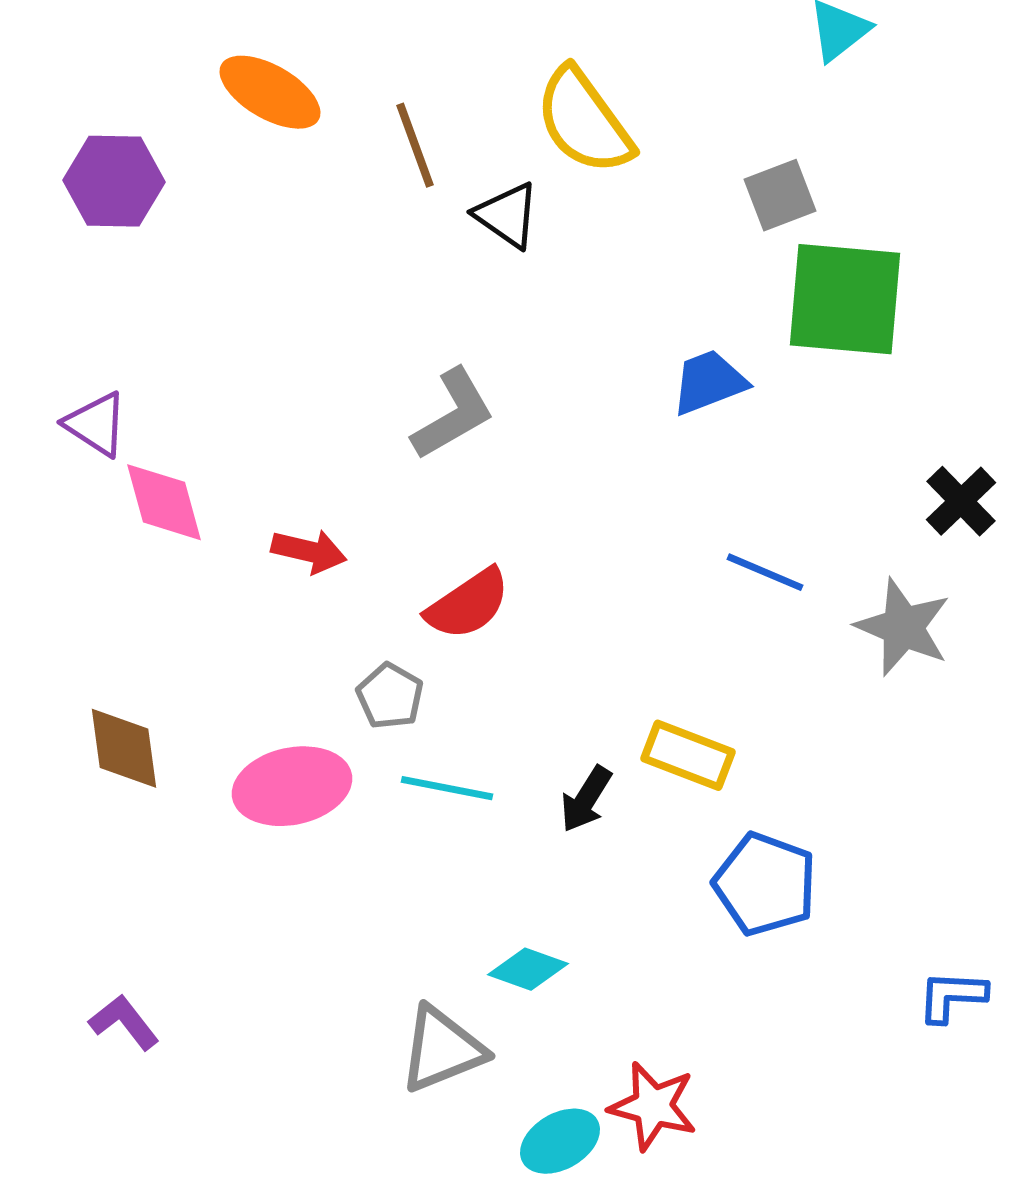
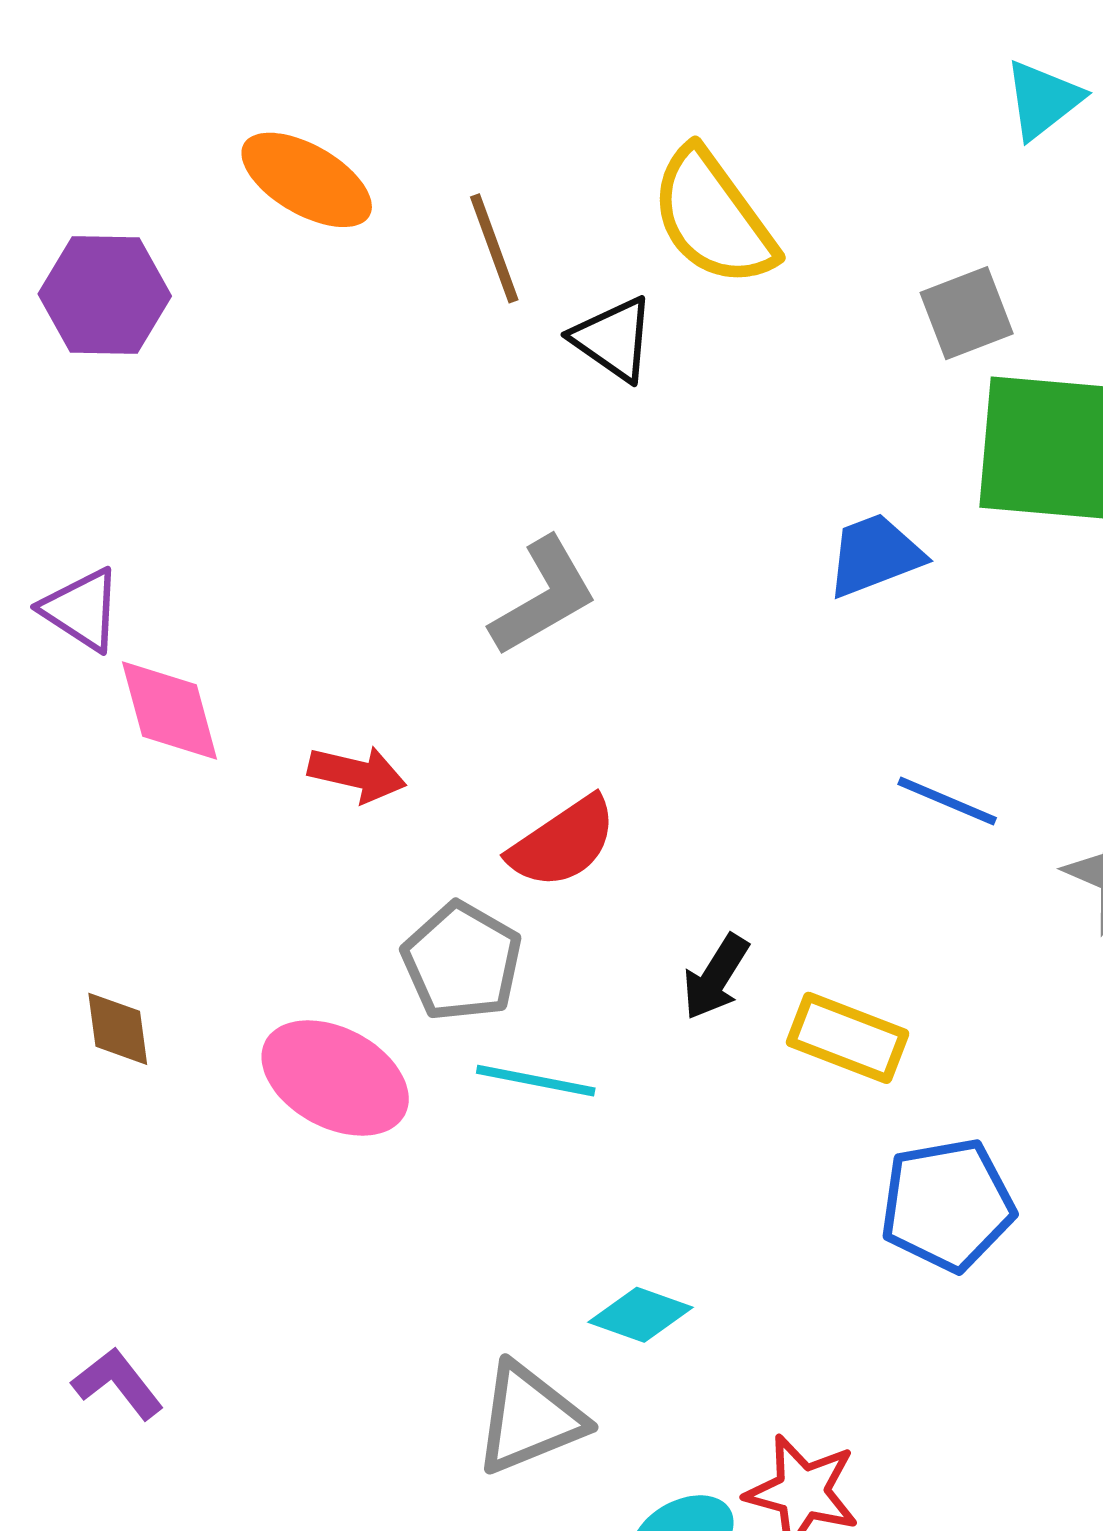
gray pentagon: (390, 696) -> (462, 962), size x1.4
brown diamond: (124, 748) -> (118, 1029), size x0.7
pink ellipse: (292, 786) -> (335, 1078), turned 40
black arrow: (586, 799) -> (716, 977), moved
blue pentagon: (765, 884) -> (947, 1205), turned -30

